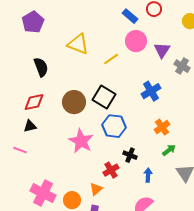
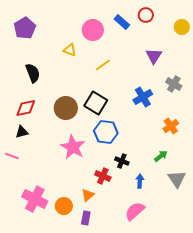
pink circle: (136, 41) -> (93, 30), moved
yellow triangle: (78, 44) -> (70, 50), size x0.6
gray cross: (182, 66) -> (174, 84), moved
orange cross: (162, 127) -> (171, 126), moved
red cross: (111, 170) -> (103, 176), turned -35

